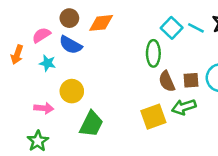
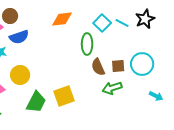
brown circle: (69, 18) -> (10, 16), moved
orange diamond: (101, 23) -> (62, 19), moved
blue semicircle: (71, 45) -> (19, 37), turned -48
yellow square: (153, 117) -> (64, 96), moved

